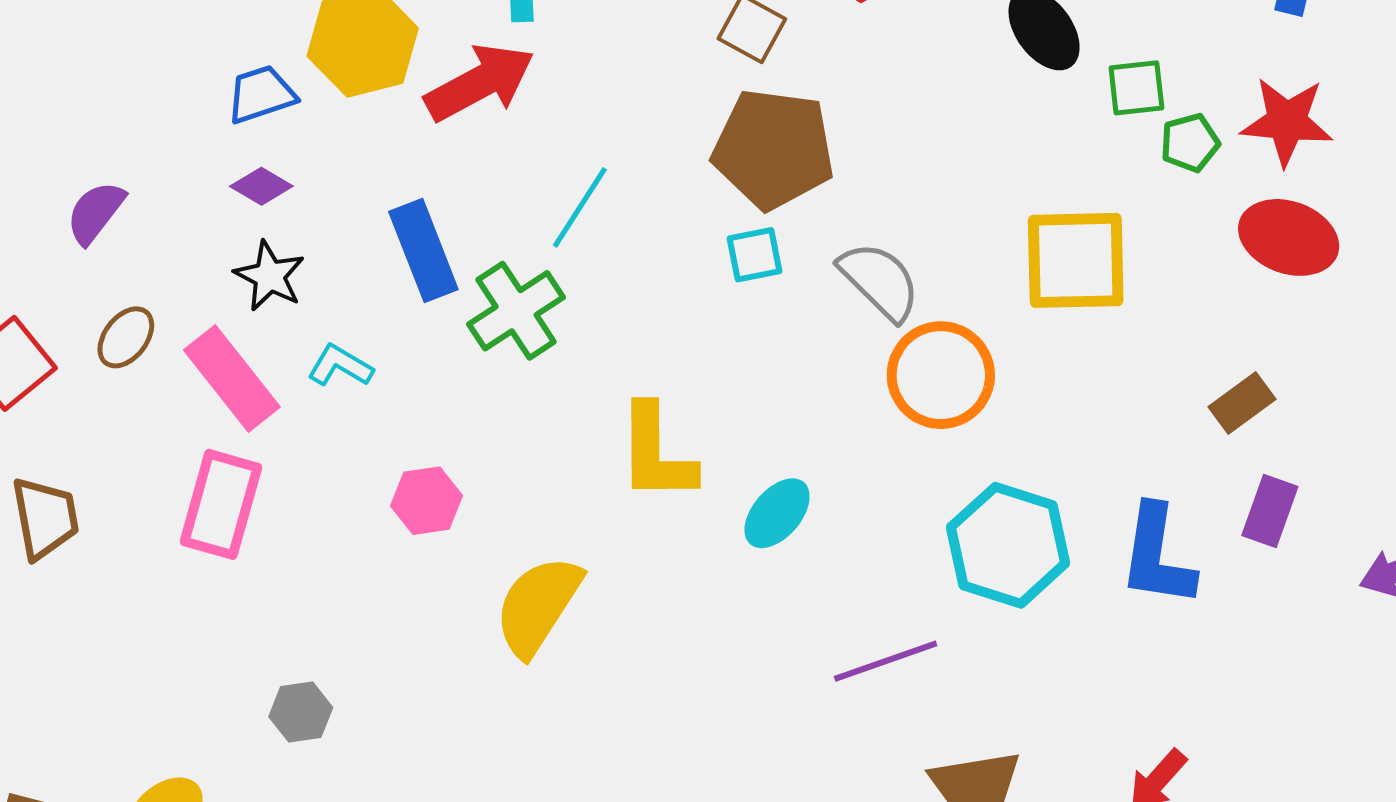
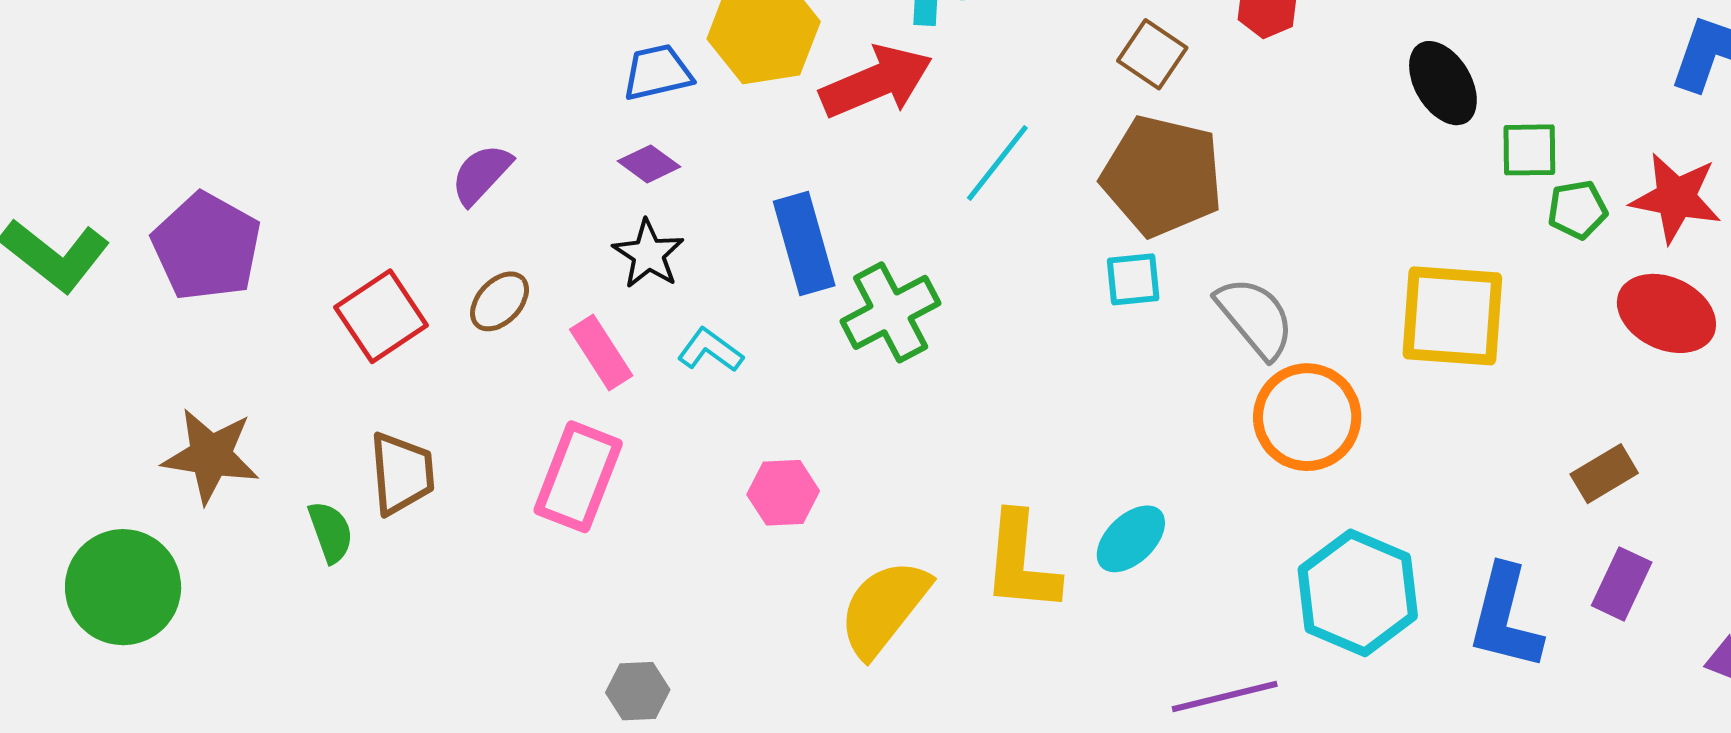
cyan line: (580, 207) -> (997, 163), moved
pink rectangle: (232, 378) -> (601, 353), size x0.7
yellow L-shape: (656, 453) -> (1021, 562), moved

